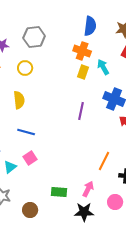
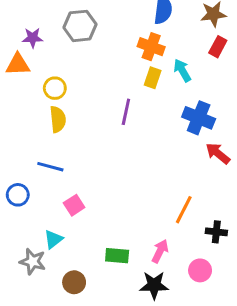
yellow circle: (25, 68) -> (55, 88), moved
purple line: (81, 111) -> (126, 112), moved
blue line: (26, 132) -> (50, 167), moved
cyan triangle: (10, 167) -> (53, 239), moved

